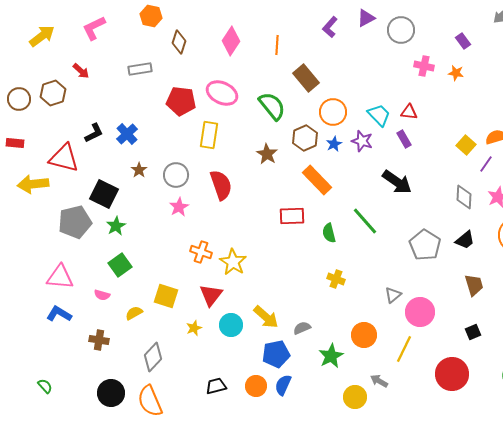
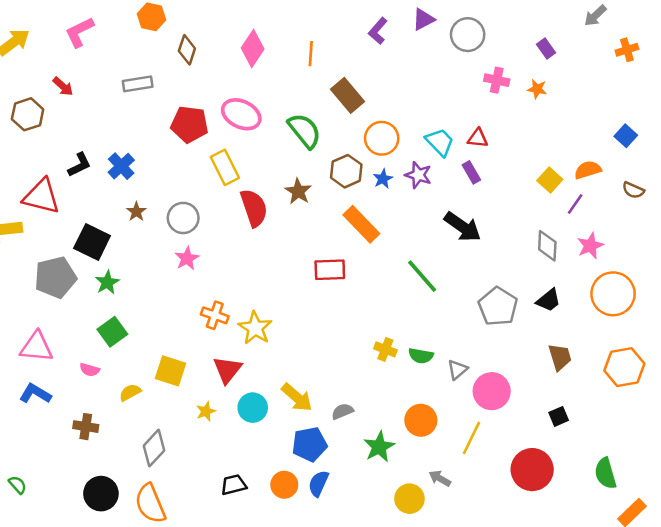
yellow rectangle: (209, 135) -> (225, 167), turned -36
red semicircle: (221, 185) -> (254, 208), moved
green semicircle: (329, 233) -> (421, 356), moved, turned -66

